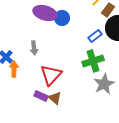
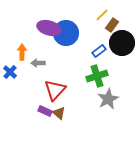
blue circle: (62, 18) -> (66, 33), size x1.6
gray arrow: (34, 48) -> (38, 63), turned 96
orange arrow: (14, 69) -> (22, 52), moved

